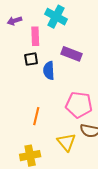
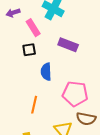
pink rectangle: (35, 36) -> (33, 28), turned -30
blue semicircle: (49, 71) -> (46, 72), moved

